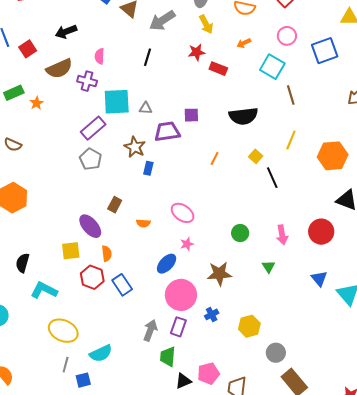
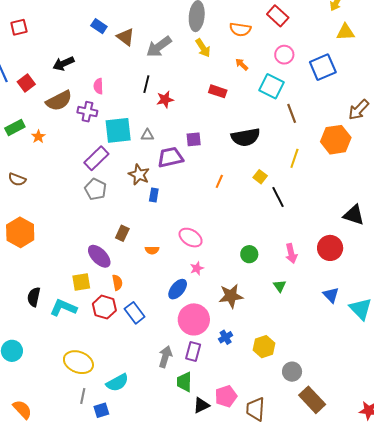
orange arrow: (244, 43) -> (242, 64), turned 72
red star: (197, 52) -> (165, 99), moved
orange hexagon: (333, 156) -> (336, 140), moved
cyan L-shape: (44, 290) -> (63, 308), moved

